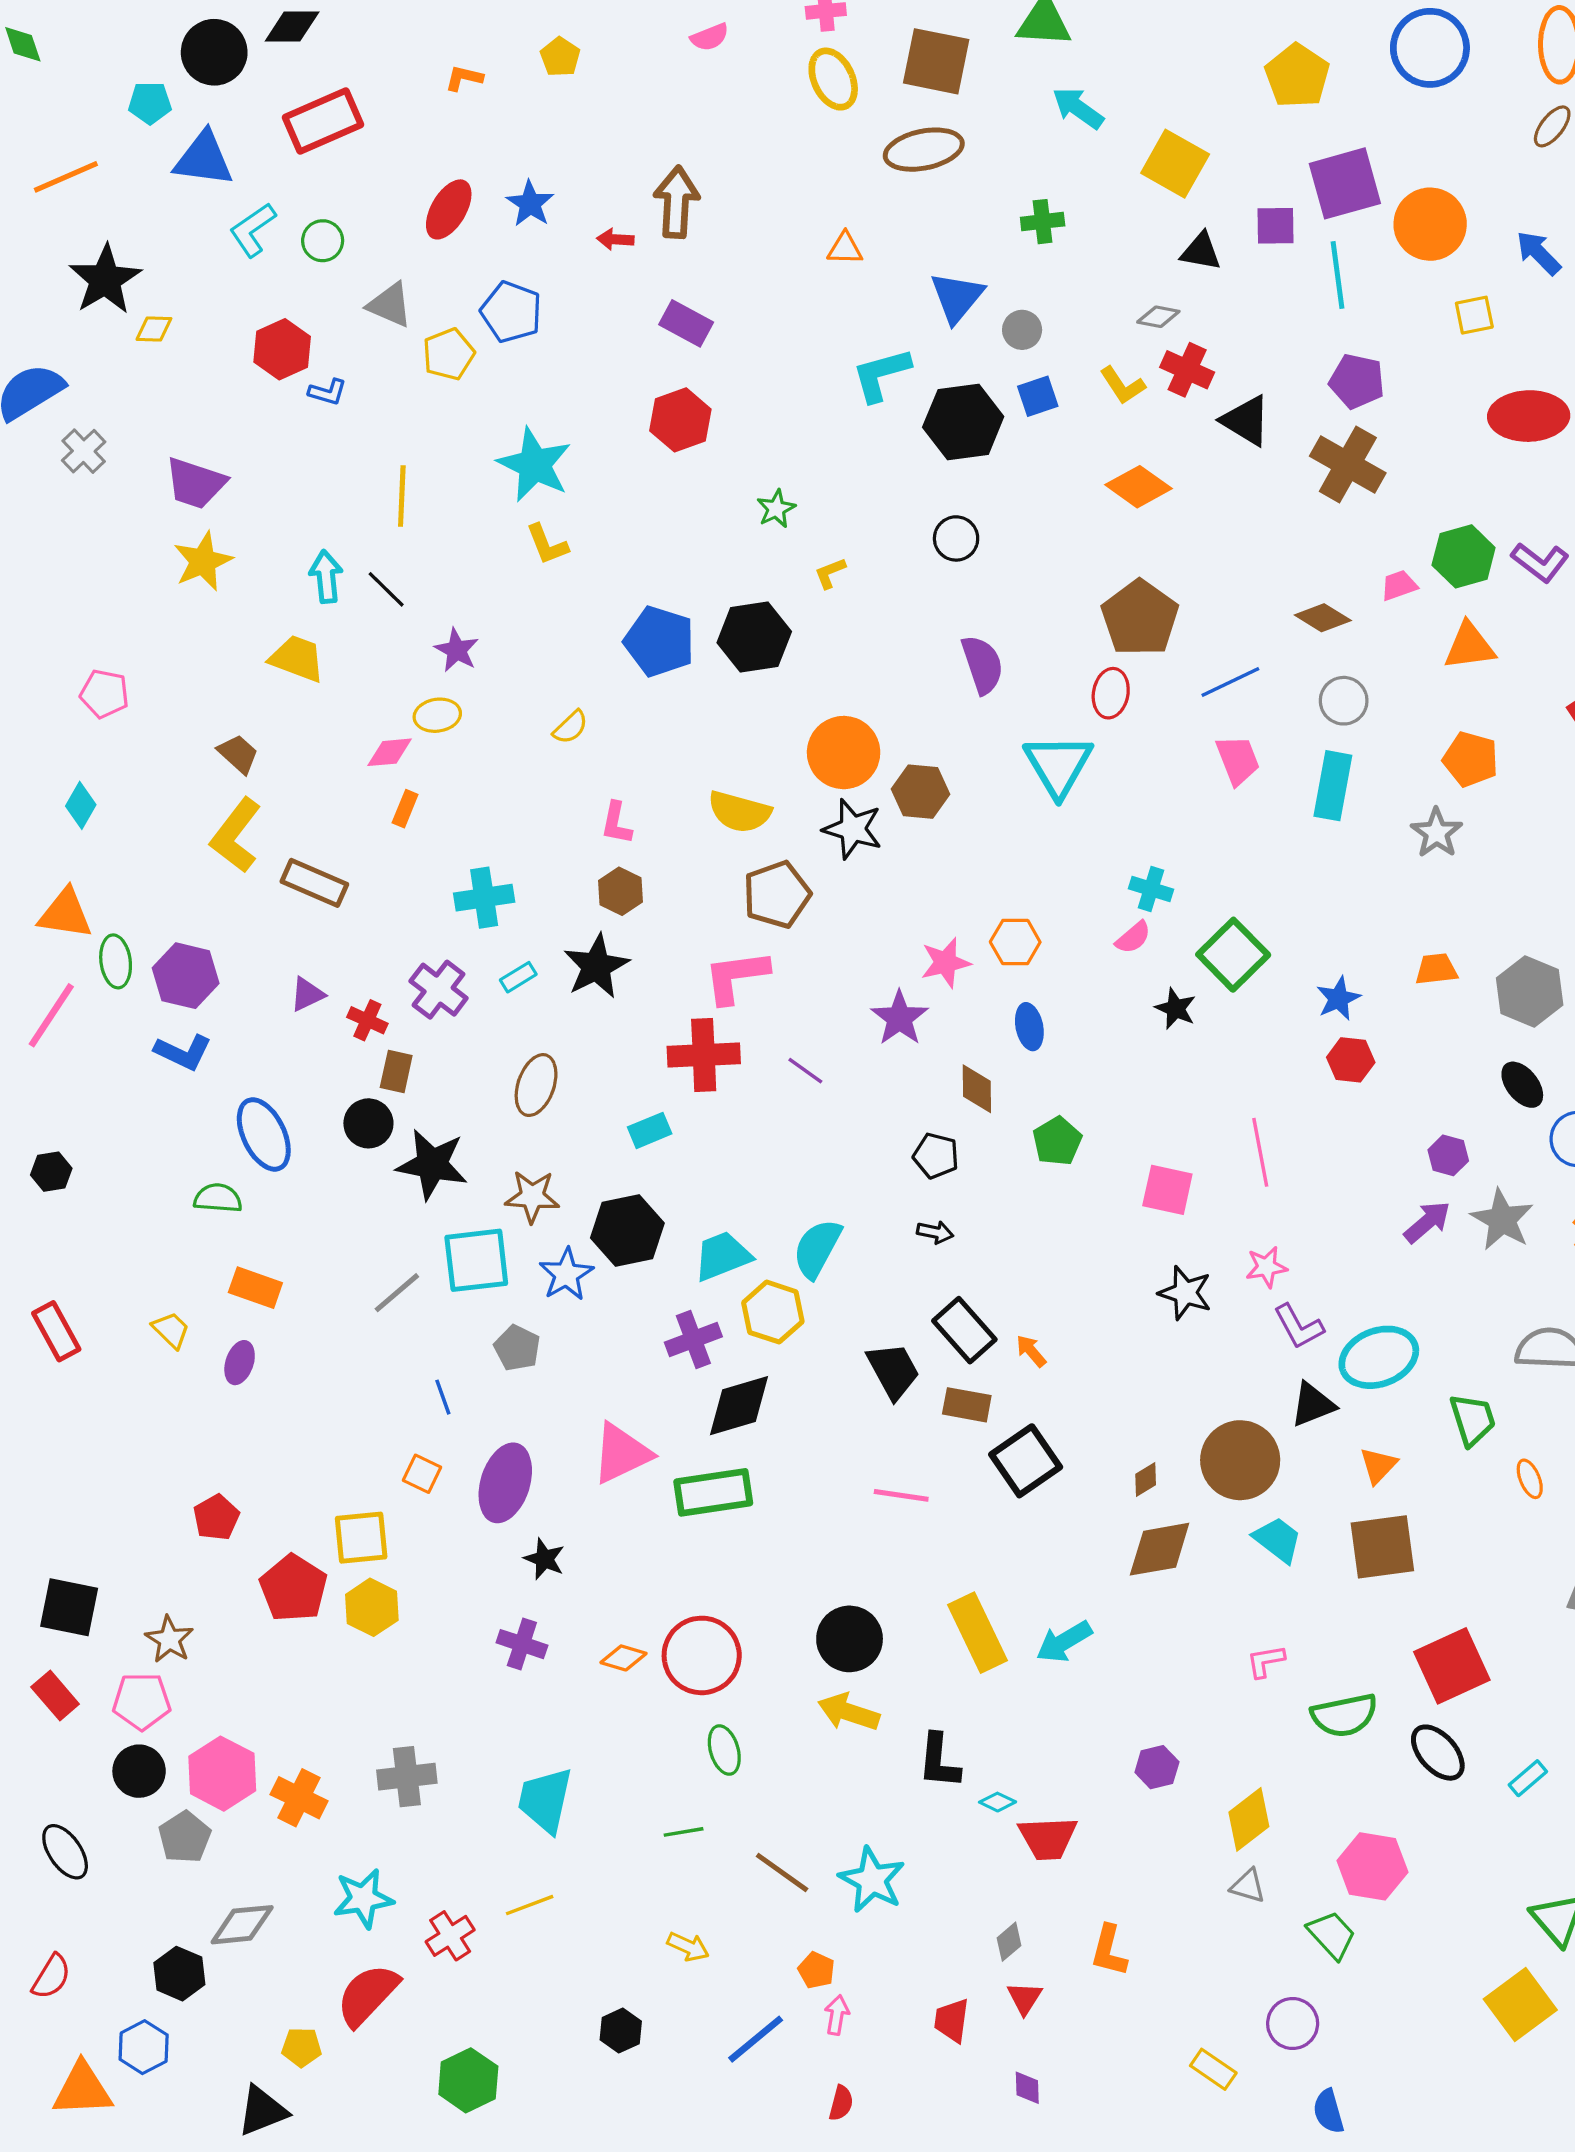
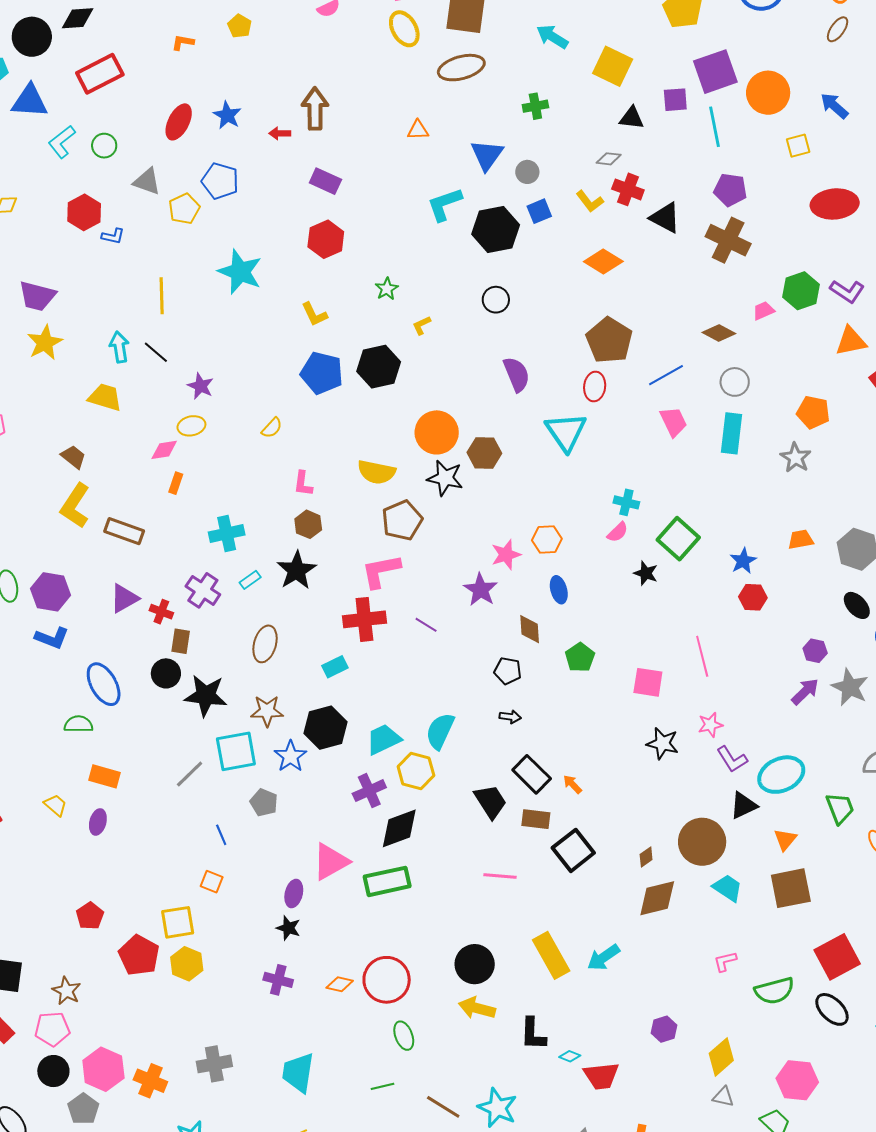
yellow L-shape: (547, 544) -> (314, 314), moved
orange triangle: (1469, 646) -> (851, 341), moved
purple triangle: (307, 994) -> (124, 598), size x1.4
purple ellipse: (505, 1483) -> (294, 893), moved, size x0.6

